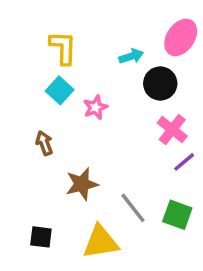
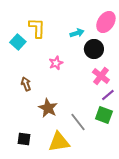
cyan square: (60, 90) -> (18, 42), moved
brown star: (82, 184) -> (48, 108), turned -30
green square: (177, 215) -> (104, 115), moved

